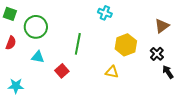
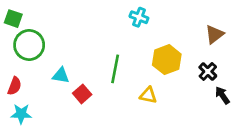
green circle: (36, 27) -> (29, 45), moved
red semicircle: (11, 43) -> (15, 86), moved
green line: (78, 44) -> (115, 69), moved
cyan triangle: (38, 57) -> (61, 75), moved

